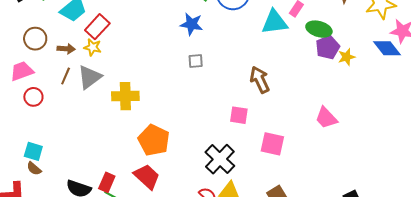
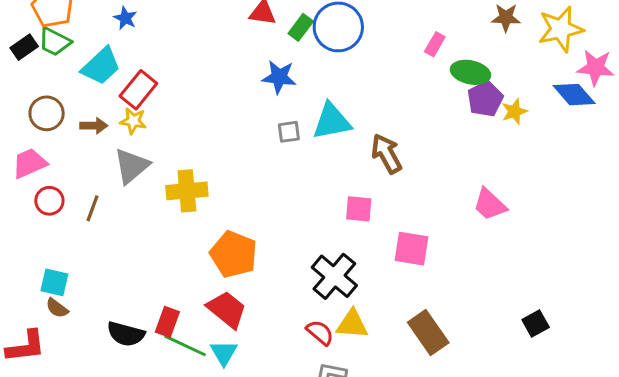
cyan triangle: (274, 22) -> (332, 121), moved
brown line: (66, 76) -> (93, 208), moved

